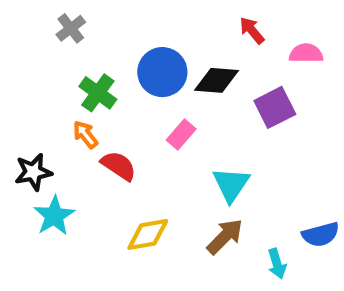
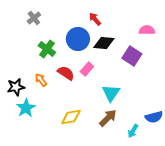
red arrow: (252, 30) -> (95, 19), moved
purple square: (275, 107) -> (132, 56), turned -30
orange arrow: (85, 135) -> (41, 80), moved
red semicircle: (119, 166) -> (66, 73), moved
cyan arrow: (277, 264) -> (133, 131), turned 48

